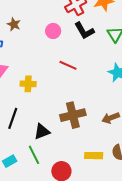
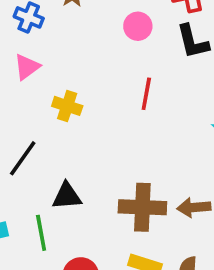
red line: (68, 65) -> (146, 94), turned 60
brown cross: (73, 115) -> (142, 207), moved

